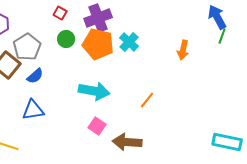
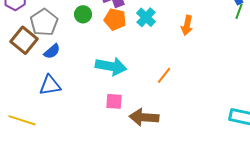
orange pentagon: (98, 44) -> (115, 19), size x0.7
orange arrow: (183, 50) -> (187, 25), moved
pink square: (97, 126) -> (114, 101), turned -30

